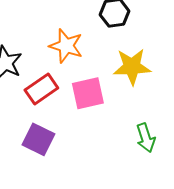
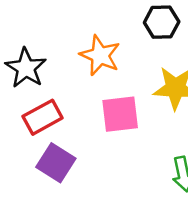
red rectangle: (41, 89) -> (43, 117), moved

